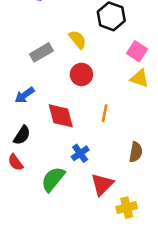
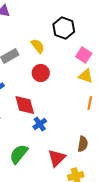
orange line: (105, 113) -> (90, 103), moved
brown semicircle: (136, 152) -> (83, 144), moved
blue cross: (80, 153) -> (40, 124), moved

